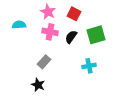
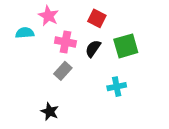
pink star: (48, 12) -> (48, 16), moved
gray rectangle: (44, 62) -> (63, 71), moved

